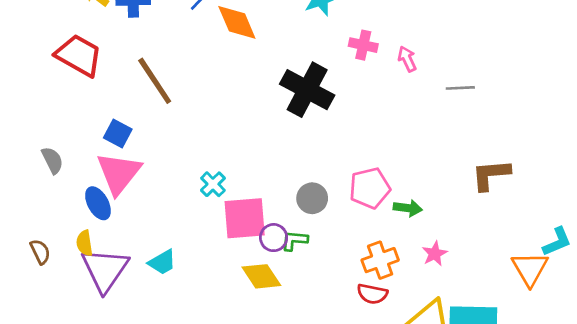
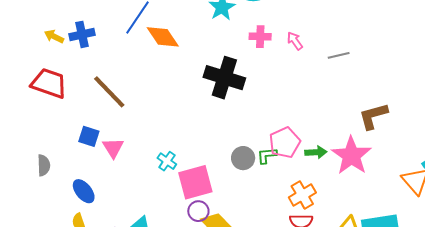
gray semicircle: (52, 160) -> (44, 165), turned 35
pink triangle: (119, 173) -> (113, 148), moved, size x0.6
purple circle: (274, 238) -> (198, 211), moved
green L-shape: (294, 240) -> (267, 156), moved
pink star: (435, 254) -> (351, 156), moved, size x2.0

